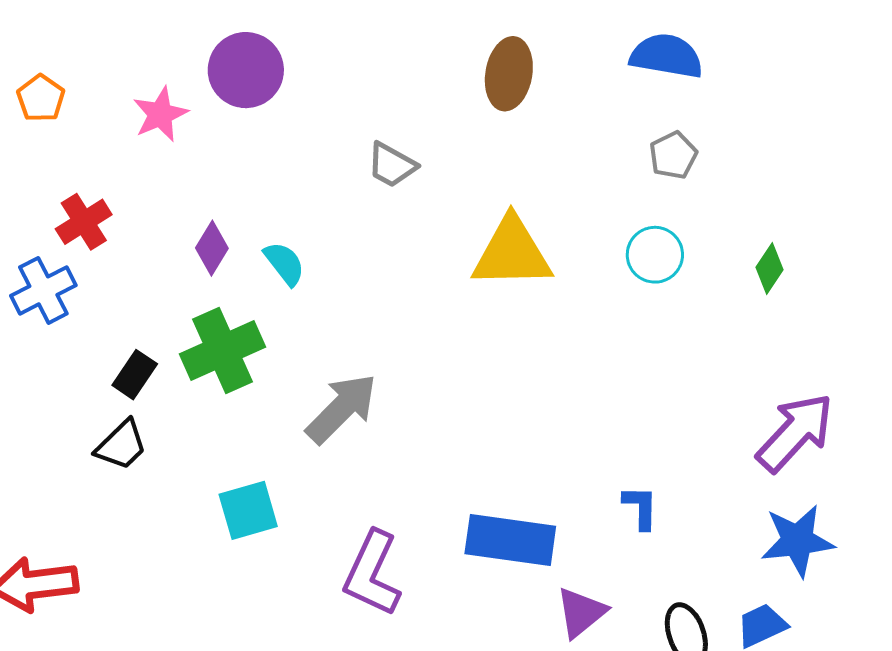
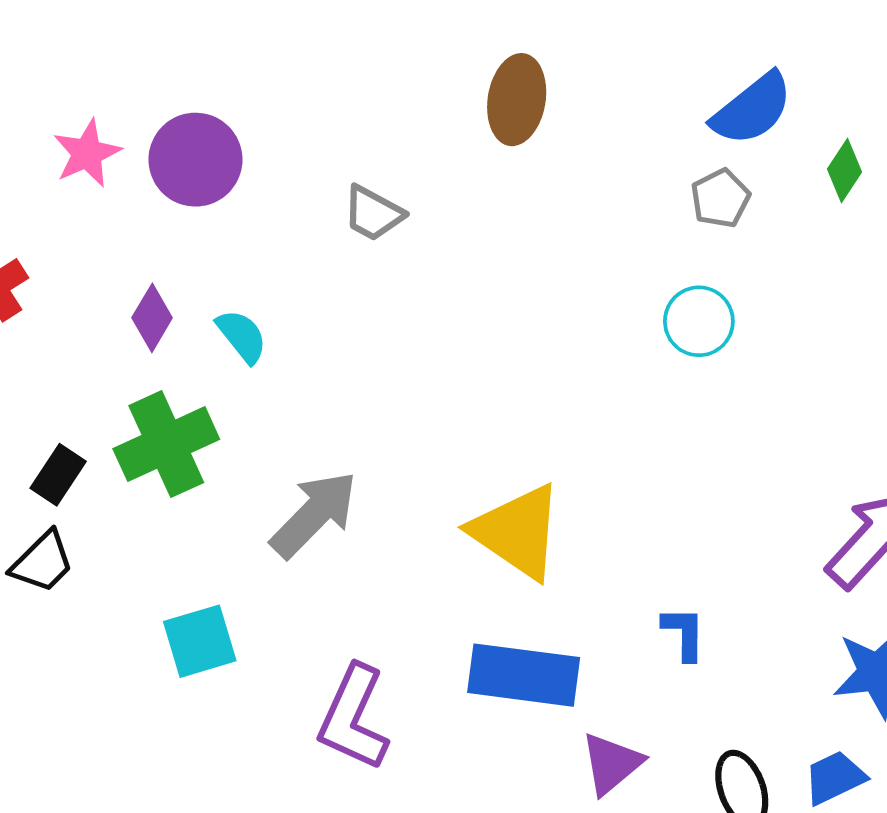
blue semicircle: (667, 56) -> (752, 109), moved, turned 132
purple circle: (246, 70) -> (195, 160), moved
yellow triangle: (512, 253) -> (517, 532), moved, turned 36
green diamond: (770, 269) -> (845, 171), moved

